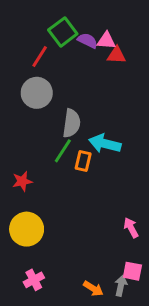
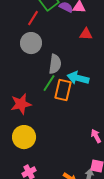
red triangle: (116, 55) -> (86, 34), moved
orange rectangle: (83, 161) -> (63, 90), size x1.5
red star: (22, 181) -> (21, 104), size x1.5

